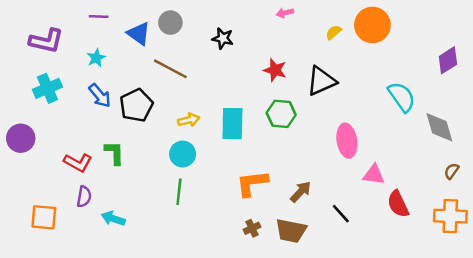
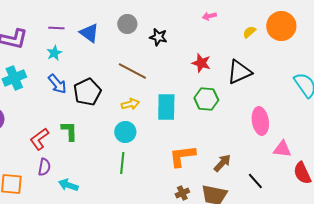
purple line: (99, 16) -> (56, 28), moved
gray circle: (170, 23) -> (127, 24), moved
brown line: (170, 69) -> (132, 71), moved
red L-shape: (78, 163) -> (39, 139), turned 115

